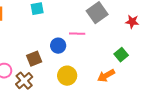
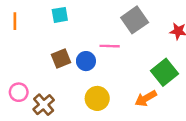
green square: (121, 55) -> (164, 72), size x1.5
brown square: (34, 59) -> (61, 59), moved

